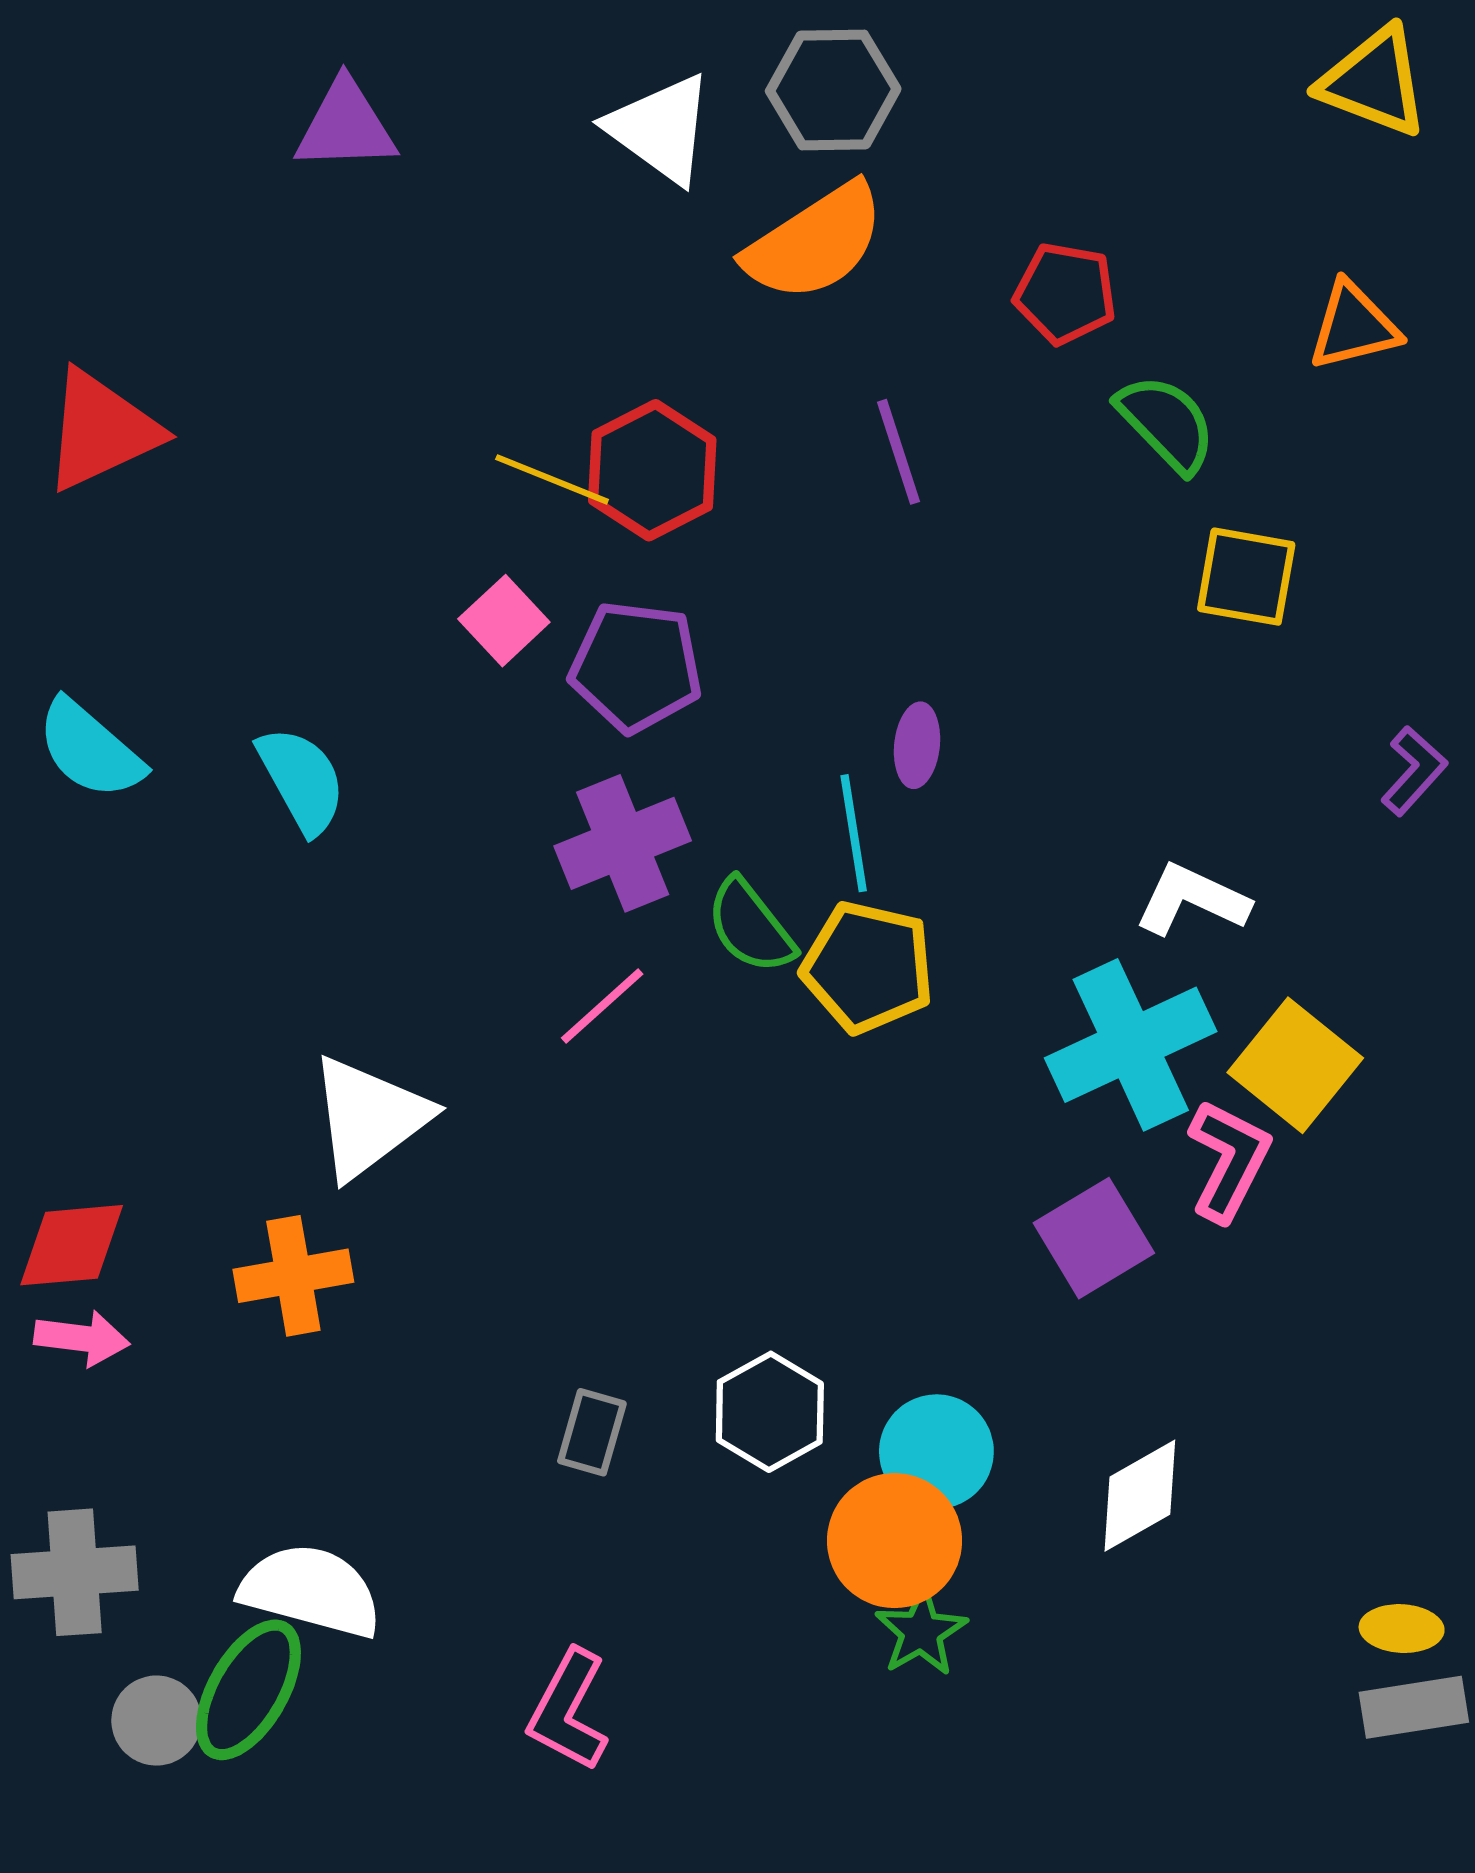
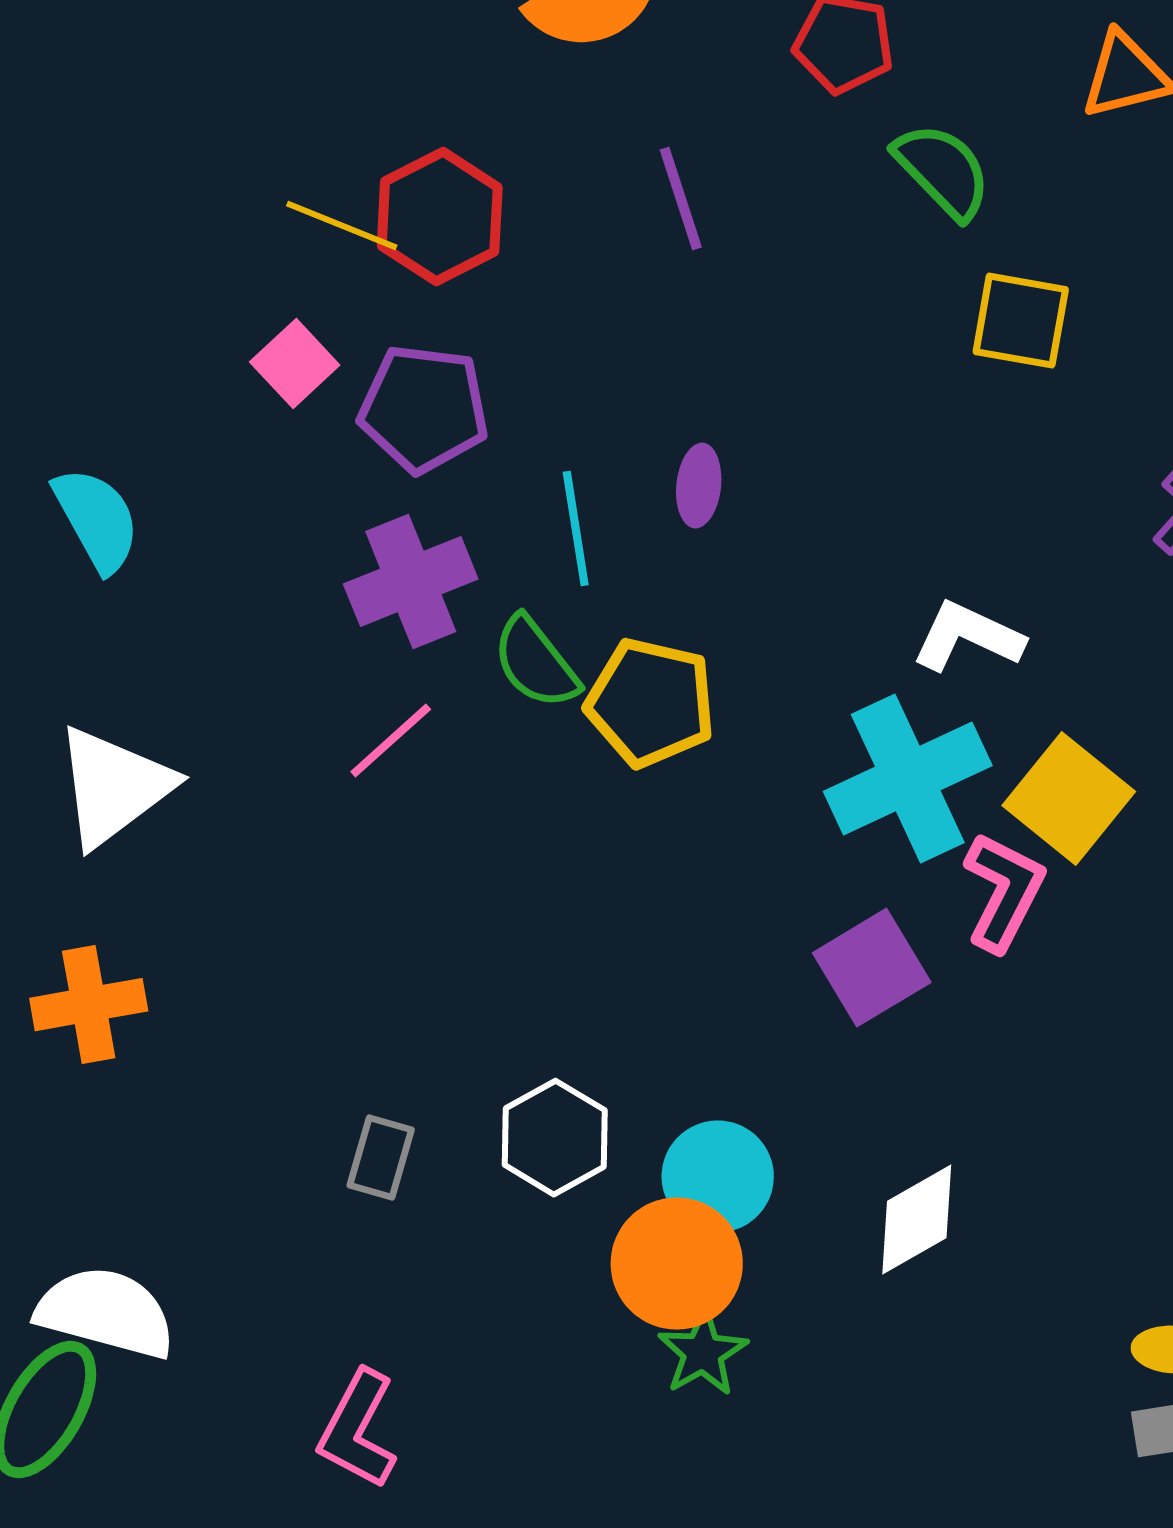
cyan line: (854, 833) -> (576, 529), moved
white triangle: (369, 1117) -> (114, 787), moved

